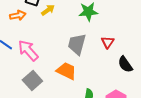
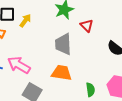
red triangle: (108, 42) -> (87, 25), moved

